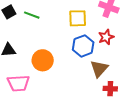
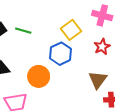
yellow square: (78, 18) -> (71, 30), turned -30
blue hexagon: (83, 46) -> (60, 54), moved

